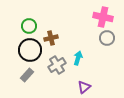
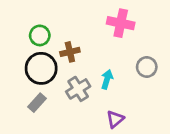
pink cross: (103, 17) -> (121, 23), moved
gray circle: (107, 38) -> (147, 67), moved

